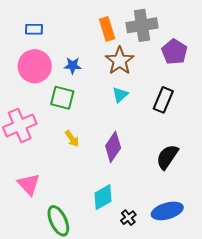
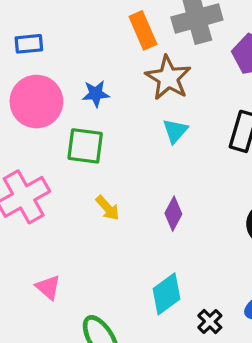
purple diamond: (113, 147) -> (173, 214), size x0.7
pink triangle: (29, 184) -> (48, 287), size x0.7

